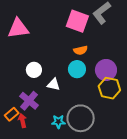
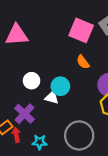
orange semicircle: (81, 50) -> (83, 62), turned 64
cyan circle: (77, 69) -> (60, 86), moved
cyan star: (58, 122) -> (40, 142), moved

